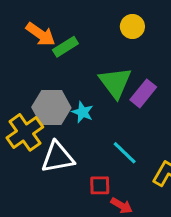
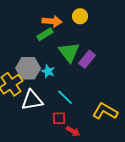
orange arrow: (40, 34) -> (52, 21), moved, turned -30
green rectangle: (65, 47) -> (45, 34), moved
cyan line: (125, 153) -> (65, 97), moved

